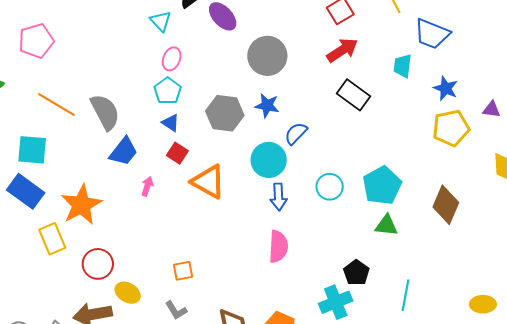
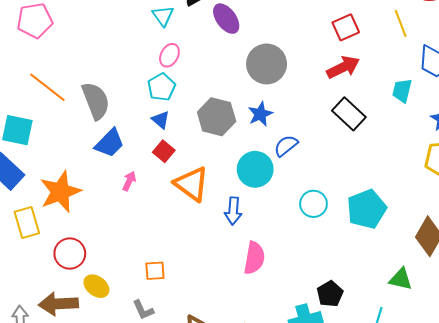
blue star: (267, 106) -> (260, 114), turned 30
blue arrow: (279, 197) -> (233, 211), moved
green triangle: (386, 225) -> (401, 279), moved

